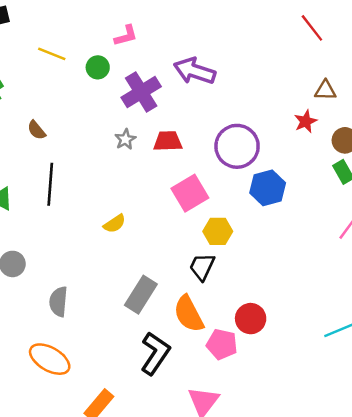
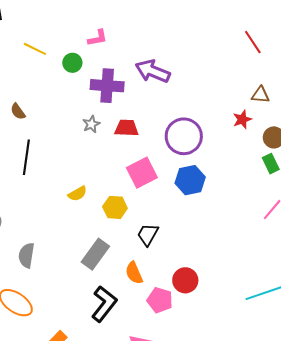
purple cross: (141, 92) -> (107, 86), turned 32
blue hexagon: (268, 188) -> (190, 180), moved
yellow hexagon: (218, 231) -> (115, 207), moved
orange semicircle: (189, 314) -> (134, 273), size x0.7

